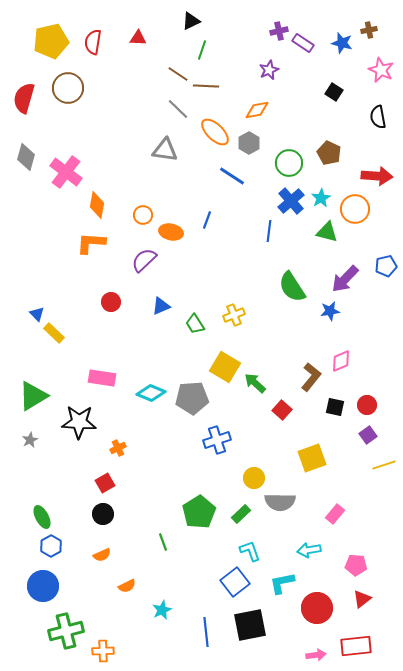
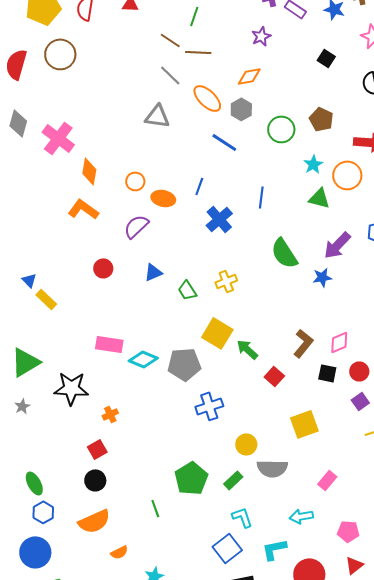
blue cross: (291, 201) -> (219, 219), moved
orange L-shape: (91, 243) -> (83, 209), turned 32
pink diamond: (341, 361) -> (339, 342), moved
pink rectangle: (102, 378) -> (109, 344), moved
orange semicircle: (102, 555) -> (94, 521), size x1.8

